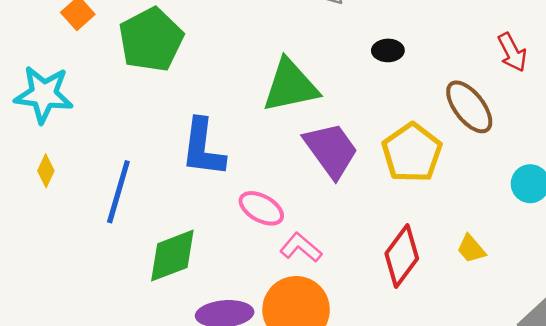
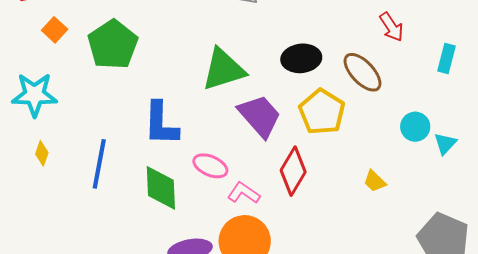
black ellipse: (388, 50) -> (301, 58), moved, size x1.6
green diamond: (172, 256) -> (161, 188), moved, turned -66
red diamond: (402, 256) -> (293, 171), moved

